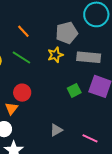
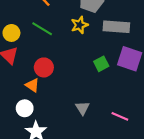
orange triangle: (11, 108) -> (32, 85), turned -32
gray triangle: (56, 130) -> (82, 108), turned -32

